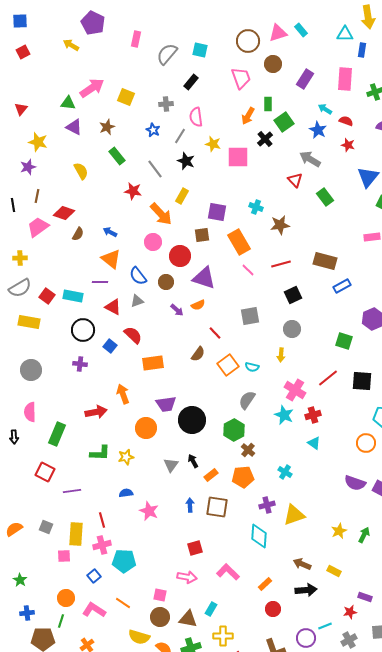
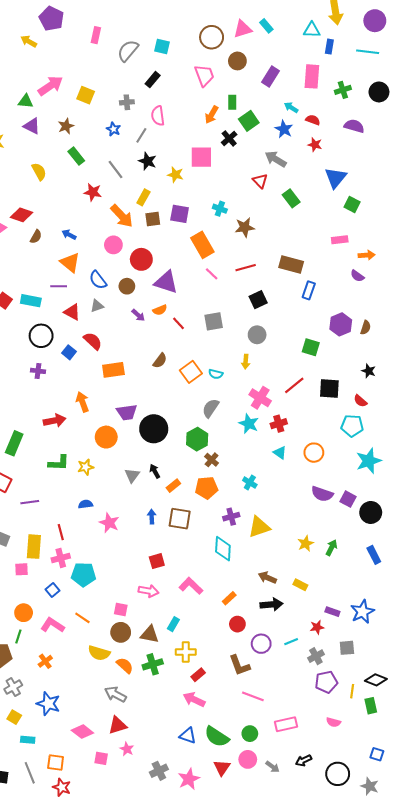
yellow star: (213, 144) -> (175, 175), moved
brown square: (202, 235) -> (153, 219), moved
blue rectangle: (342, 286) -> (309, 290), turned -42
red line: (215, 333) -> (179, 323), moved
orange circle: (366, 443) -> (314, 453), moved
purple circle: (306, 638) -> (261, 644), moved

